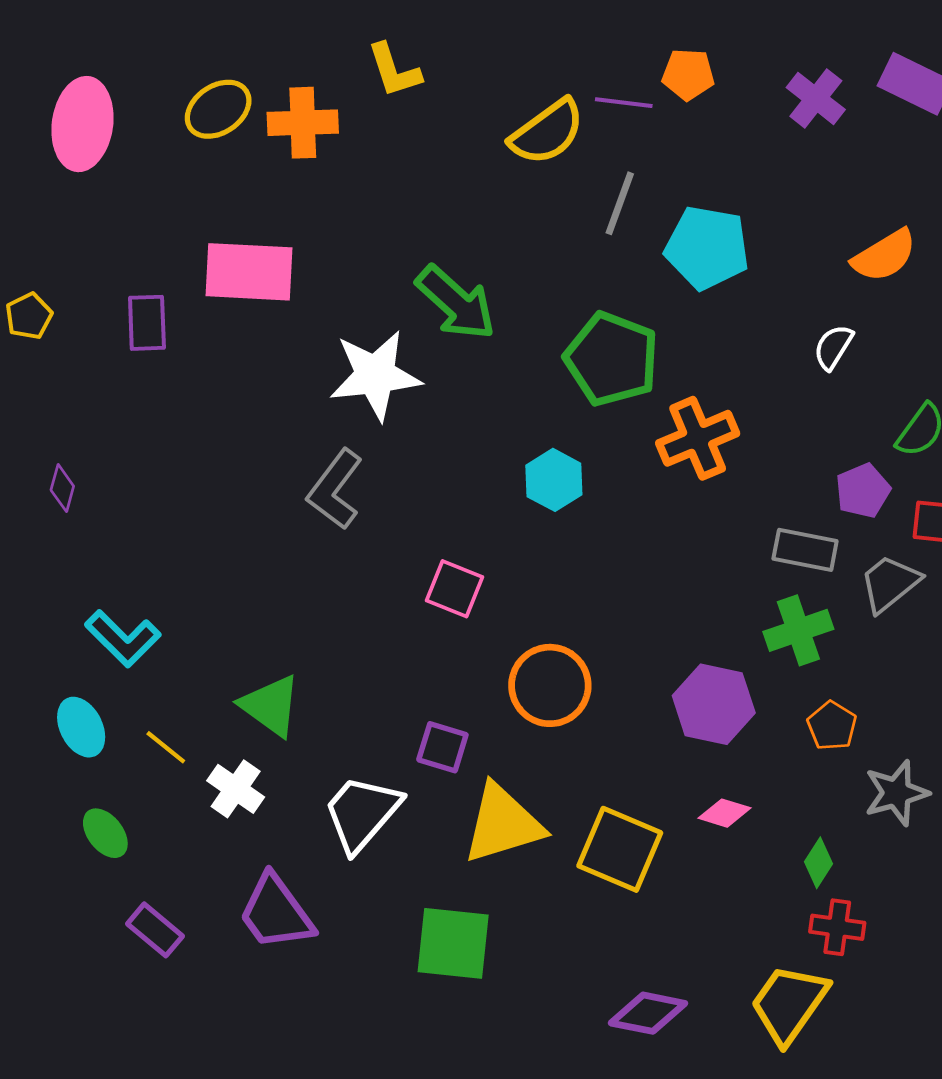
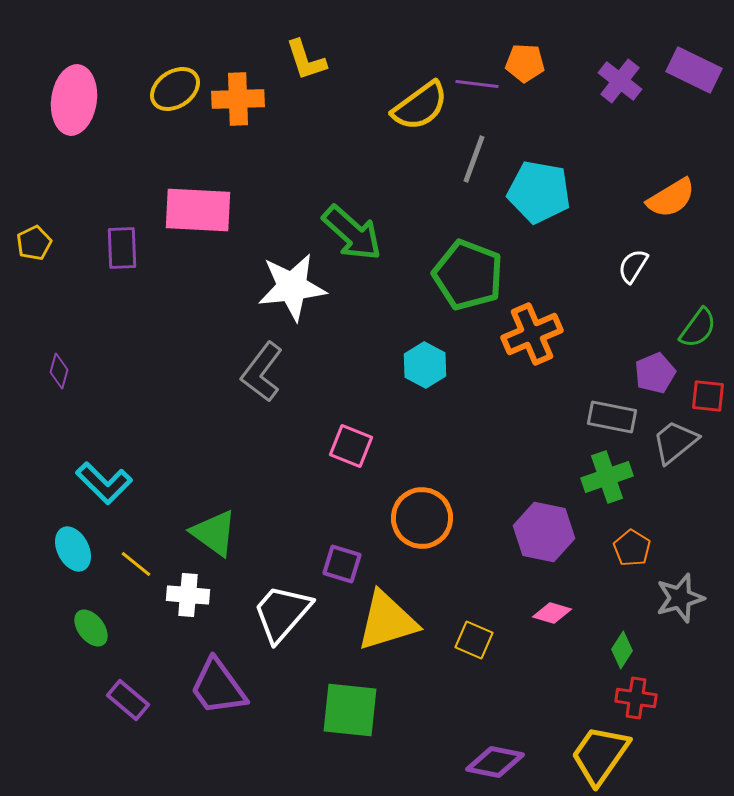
white cross: (236, 789) -> (188, 595), turned -30
yellow square: (620, 849) -> (474, 640), size x0.6

